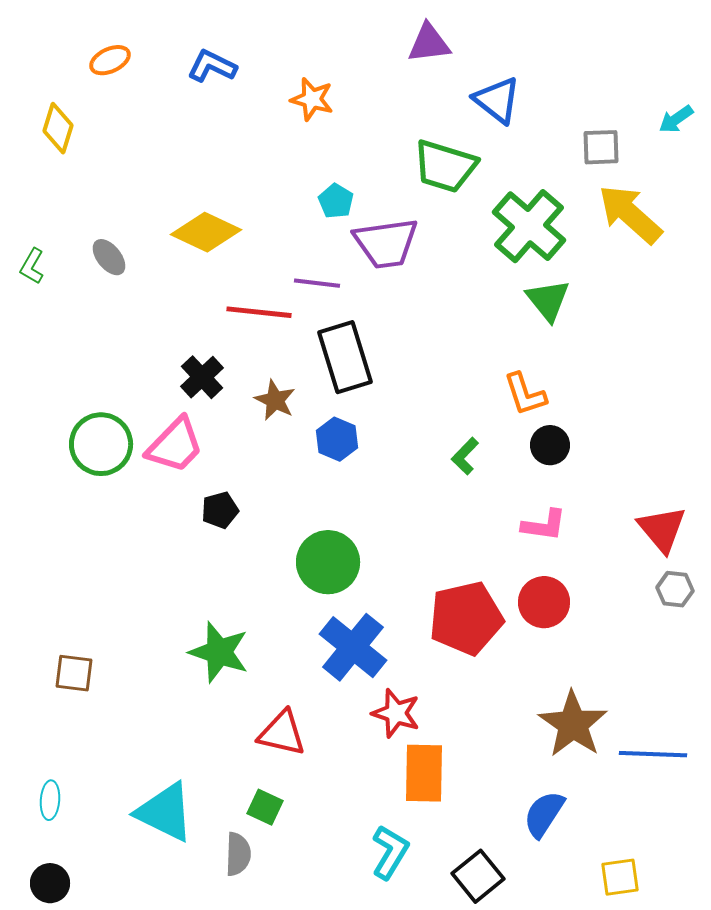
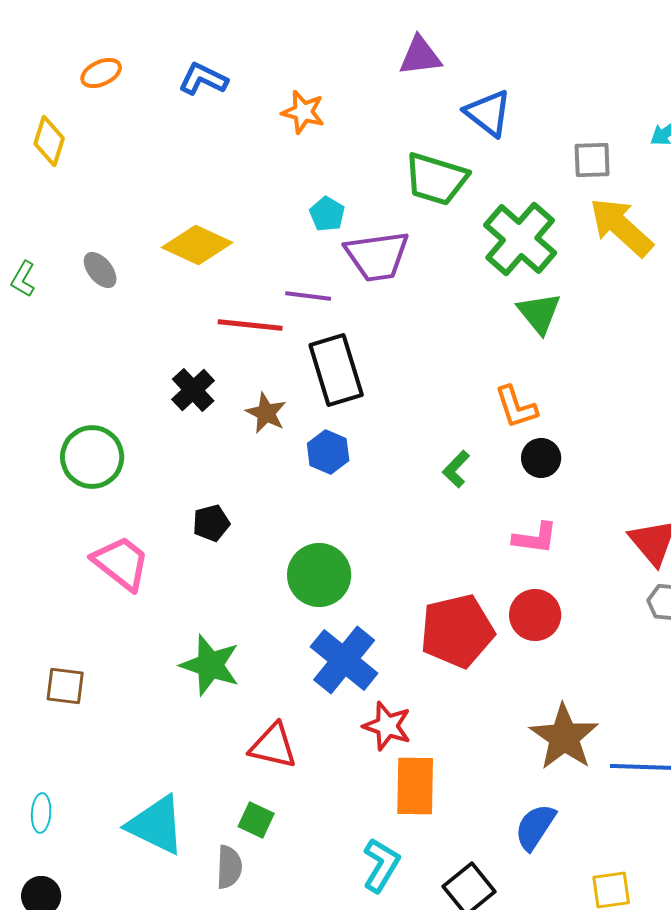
pink trapezoid: (175, 445) -> (121, 563), moved, turned -96

